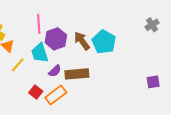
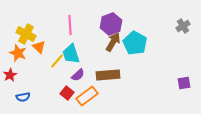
purple hexagon: (56, 39) -> (111, 24), moved
brown arrow: (82, 41) -> (113, 42), turned 66
yellow line: (18, 65) -> (57, 61), moved
purple semicircle: (55, 71) -> (78, 75), moved

